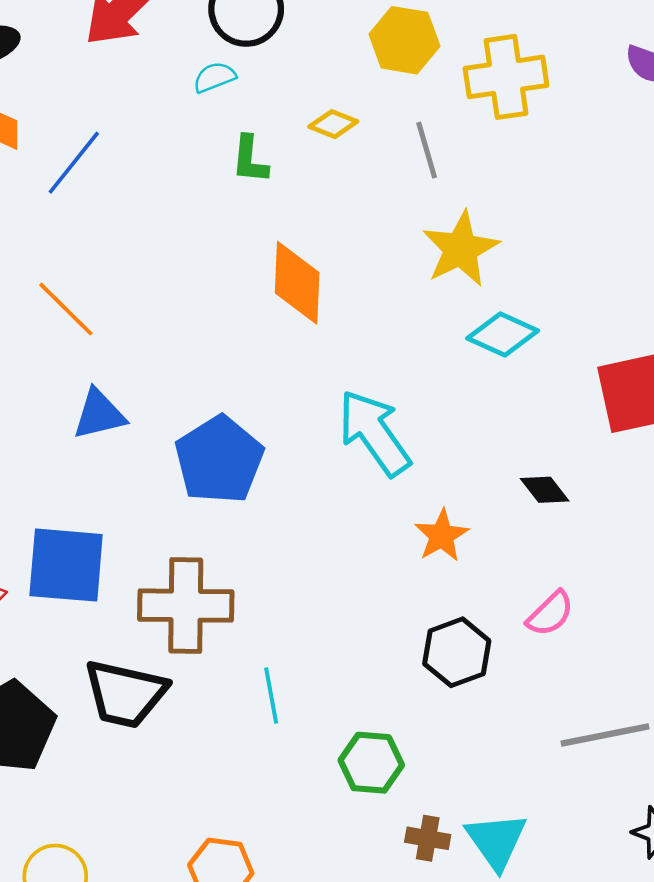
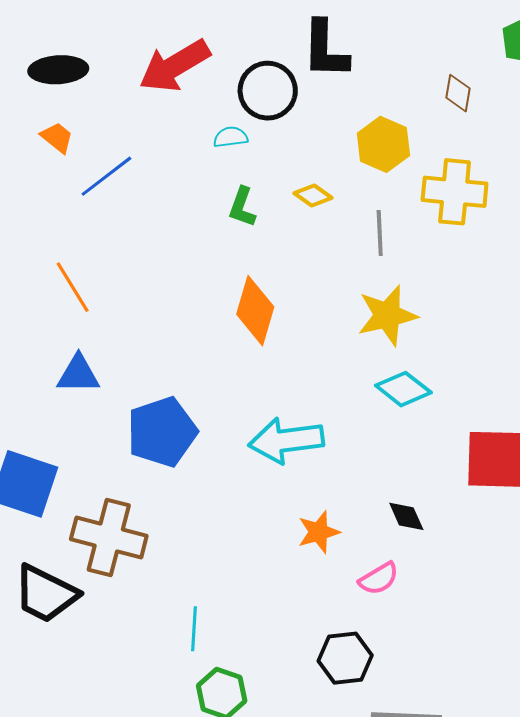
cyan arrow: (374, 433) -> (286, 440), turned -76
pink semicircle: (550, 614) -> (379, 579), moved
black hexagon: (457, 652) -> (345, 658), moved
cyan line: (271, 695) -> (194, 629), moved

